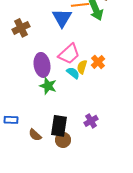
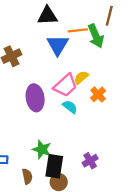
yellow semicircle: (82, 67) -> (81, 78), moved, turned 32
green star: (48, 86) -> (42, 149), moved
brown semicircle: (35, 135) -> (27, 176), turned -144

